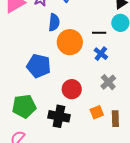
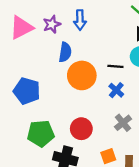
blue pentagon: (39, 66) -> (27, 91), moved
green pentagon: (24, 106) -> (41, 133), moved

